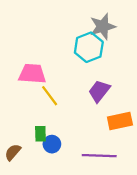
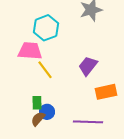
cyan hexagon: (89, 47) -> (46, 28), moved
brown semicircle: (13, 152) -> (38, 119), moved

